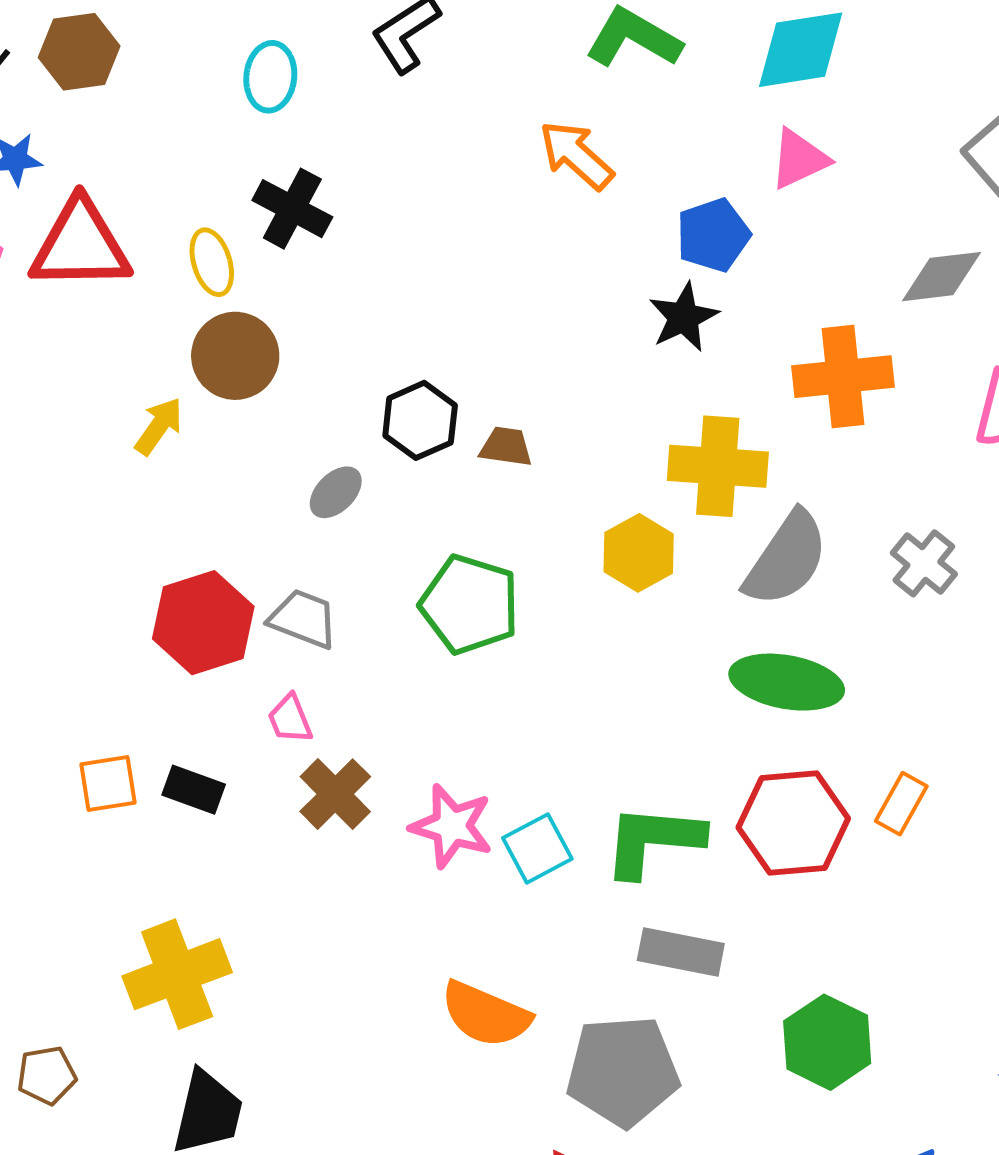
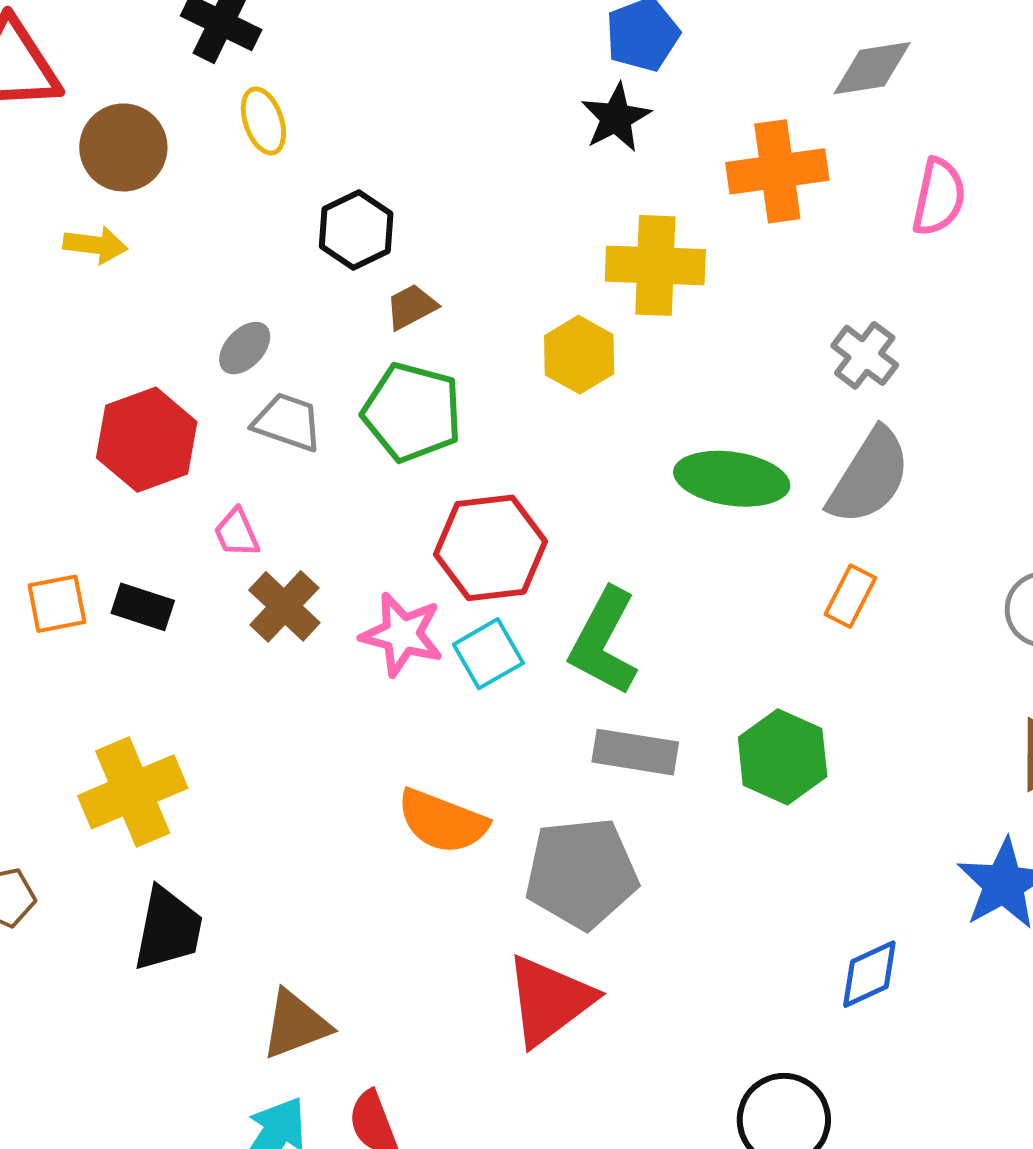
yellow ellipse: (212, 262) -> (263, 121), moved
brown circle: (235, 356) -> (123, 147), moved
yellow arrow: (159, 426) -> (95, 245), turned 64
brown trapezoid: (506, 447) -> (411, 307), moved, turned -34
gray ellipse: (336, 492) -> (245, 348), moved
gray semicircle: (786, 559) -> (869, 477), moved
gray trapezoid: (303, 619) -> (287, 422), moved
red hexagon: (793, 823) -> (491, 548), moved
green L-shape: (653, 841) -> (604, 642), turned -65
green hexagon: (827, 1042) -> (783, 757), moved

